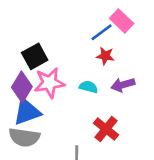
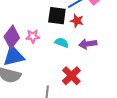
black square: (35, 56) -> (57, 16), moved, turned 30
pink star: (49, 83) -> (33, 36), size x0.6

